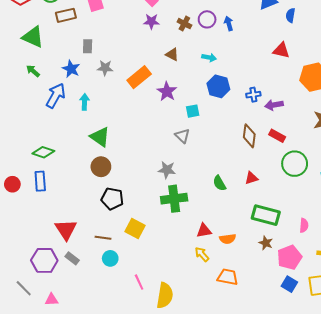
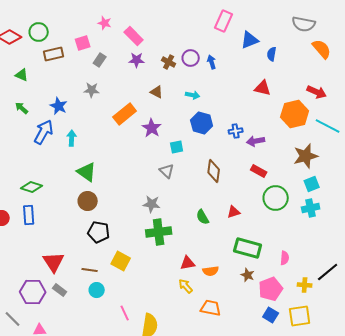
green triangle: (33, 37) -> (22, 75), size x0.6
gray rectangle: (88, 46) -> (100, 60), moved, turned 32
gray star: (105, 68) -> (92, 90), moved
brown diamond: (249, 136) -> (214, 171), moved

